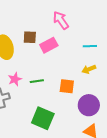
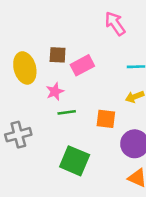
pink arrow: (61, 20) -> (115, 24), moved
pink star: (15, 79) -> (55, 92), moved

